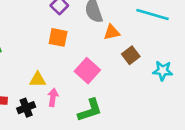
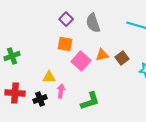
orange triangle: (112, 32) -> (102, 55), moved
pink square: (87, 71) -> (81, 61), moved

